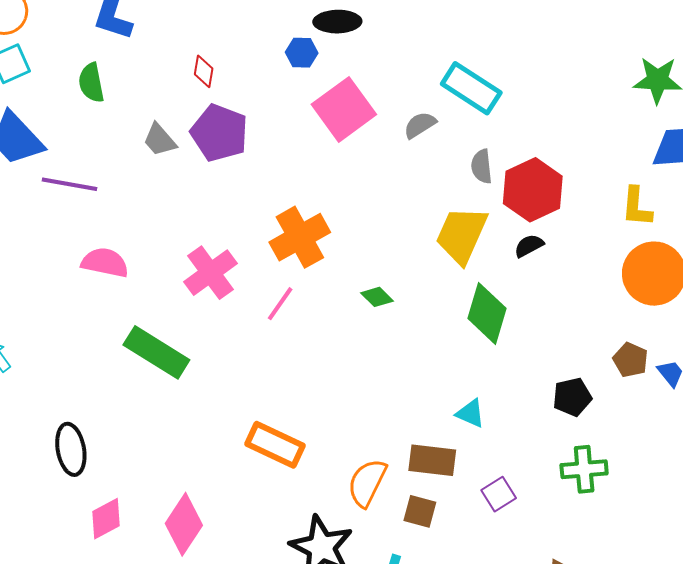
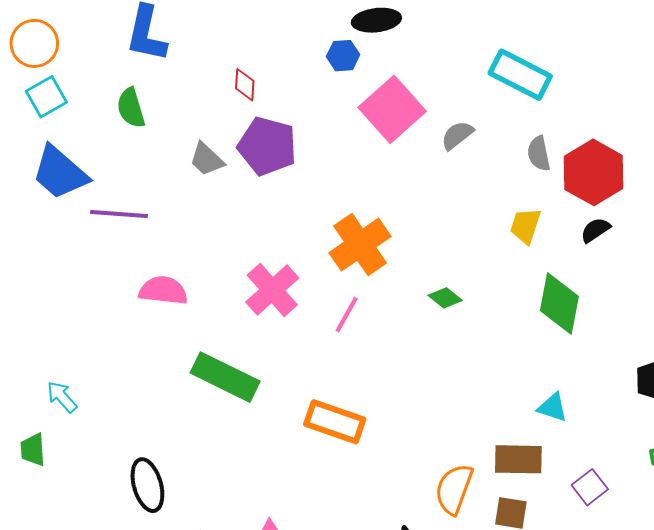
gray semicircle: (420, 125) -> (457, 135), moved
yellow trapezoid: (462, 235) -> (525, 226), size x0.6
orange rectangle: (275, 445) -> (335, 422), moved

